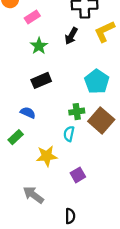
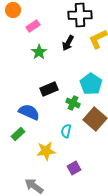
black rectangle: (41, 80) -> (49, 89), moved
green cross: (77, 112) -> (73, 103), moved, turned 32
blue semicircle: (28, 113) -> (29, 112), size x1.5

